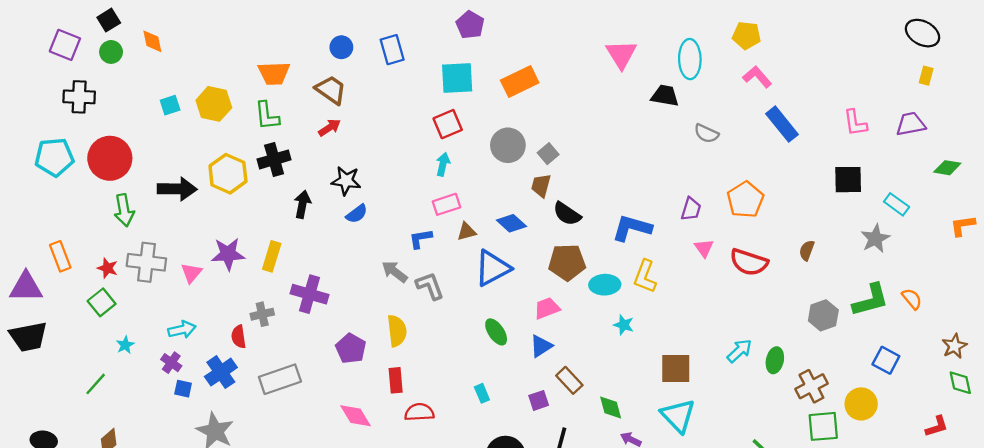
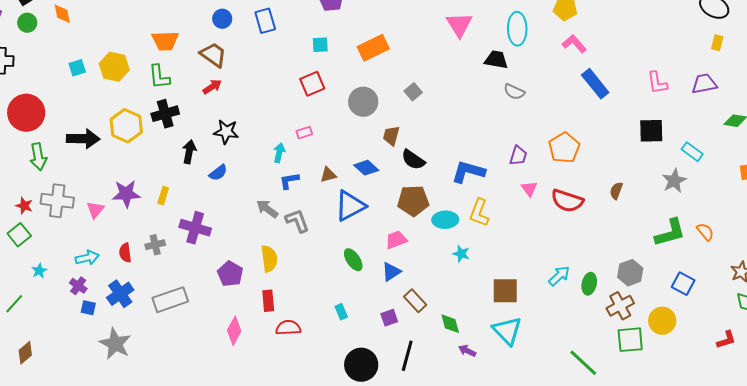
cyan square: (457, 78) -> (320, 45), size x0.6
gray semicircle: (706, 133) -> (514, 92), moved
gray square: (548, 154) -> (413, 92), moved
cyan arrow: (443, 164) -> (279, 153), moved
pink rectangle: (446, 204) -> (304, 133), moved, size x0.7
blue semicircle: (357, 214) -> (218, 173), moved
yellow rectangle: (272, 256) -> (163, 196), size x0.7
gray hexagon: (823, 315) -> (630, 273), moved
red semicircle: (239, 337) -> (125, 253), moved
pink diamond: (356, 416) -> (234, 331), turned 60

